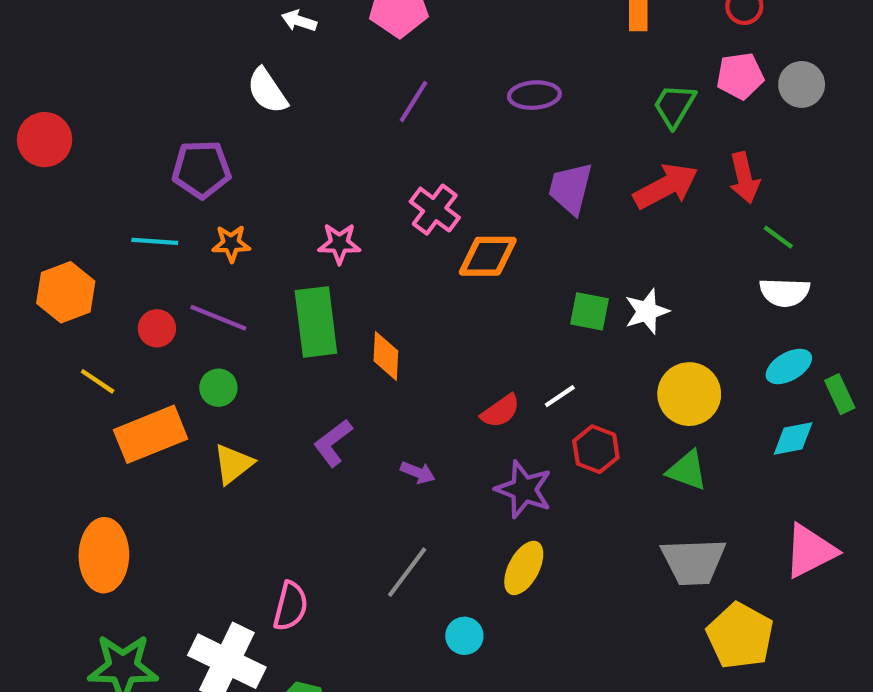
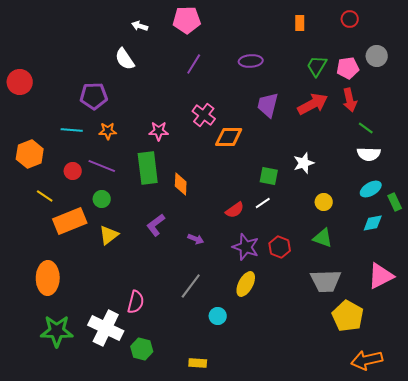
pink pentagon: (740, 76) -> (348, 68), moved
green square: (590, 311) -> (269, 176), moved
yellow circle: (689, 394) -> (324, 202), size x0.6
red hexagon: (596, 449) -> (280, 247), moved

